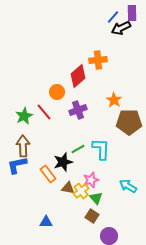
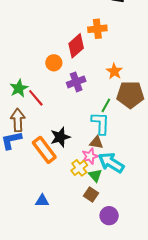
red line: (44, 112) -> (36, 98), moved
green line: (78, 149) -> (106, 105), moved, turned -32
orange rectangle: (48, 174) -> (44, 150), size x1.4
cyan arrow: (128, 186) -> (111, 163), moved, size x1.4
brown triangle: (68, 188) -> (96, 142), moved

